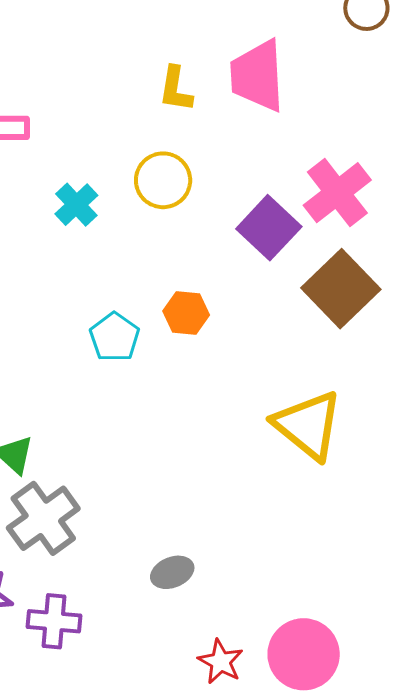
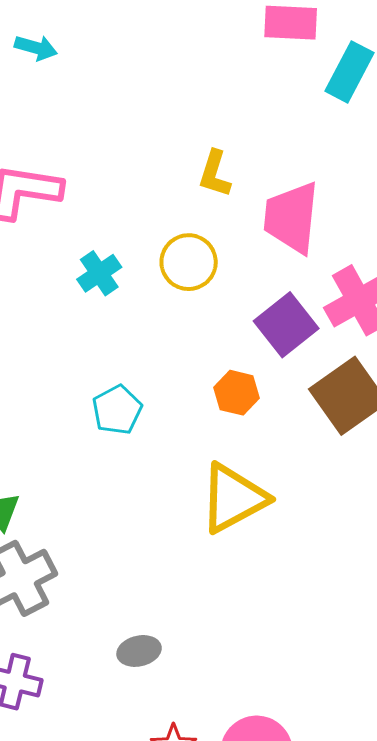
pink trapezoid: (257, 76) -> (291, 217), moved
orange hexagon: (186, 313) -> (237, 393), moved
yellow triangle: (308, 425) -> (233, 498), moved, turned 44

